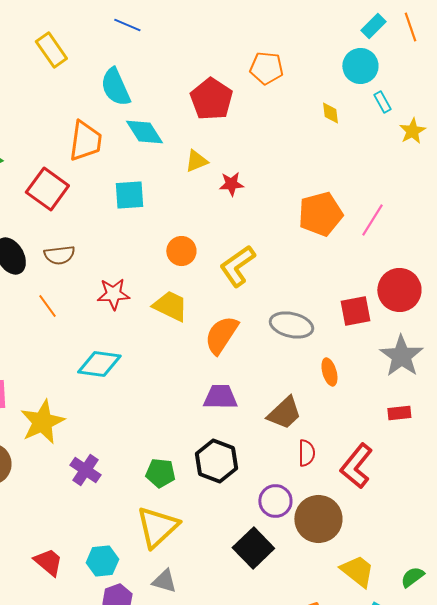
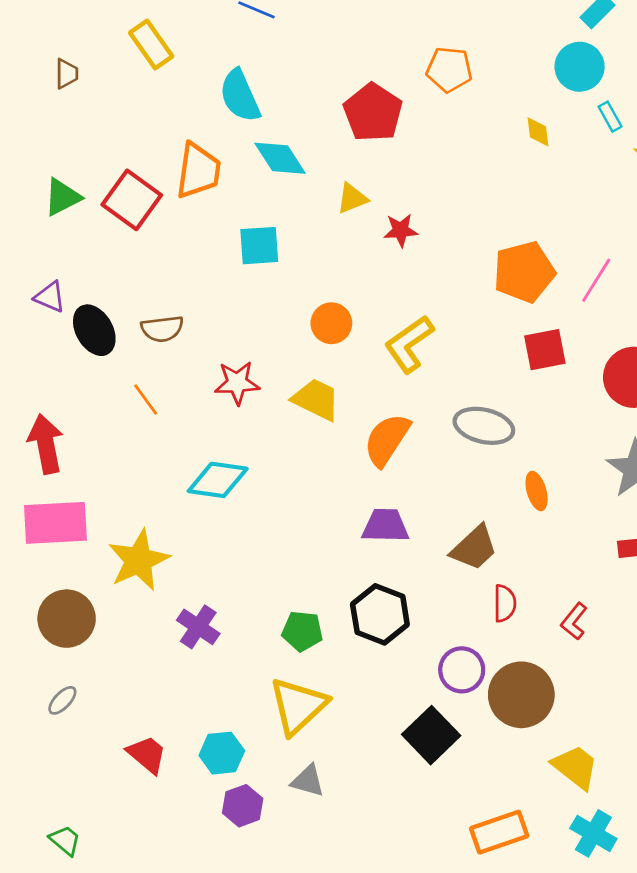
red square: (47, 189) -> (132, 200), moved
red square: (355, 311) -> (545, 350), moved
red L-shape: (356, 466) -> (574, 621), size x0.6

